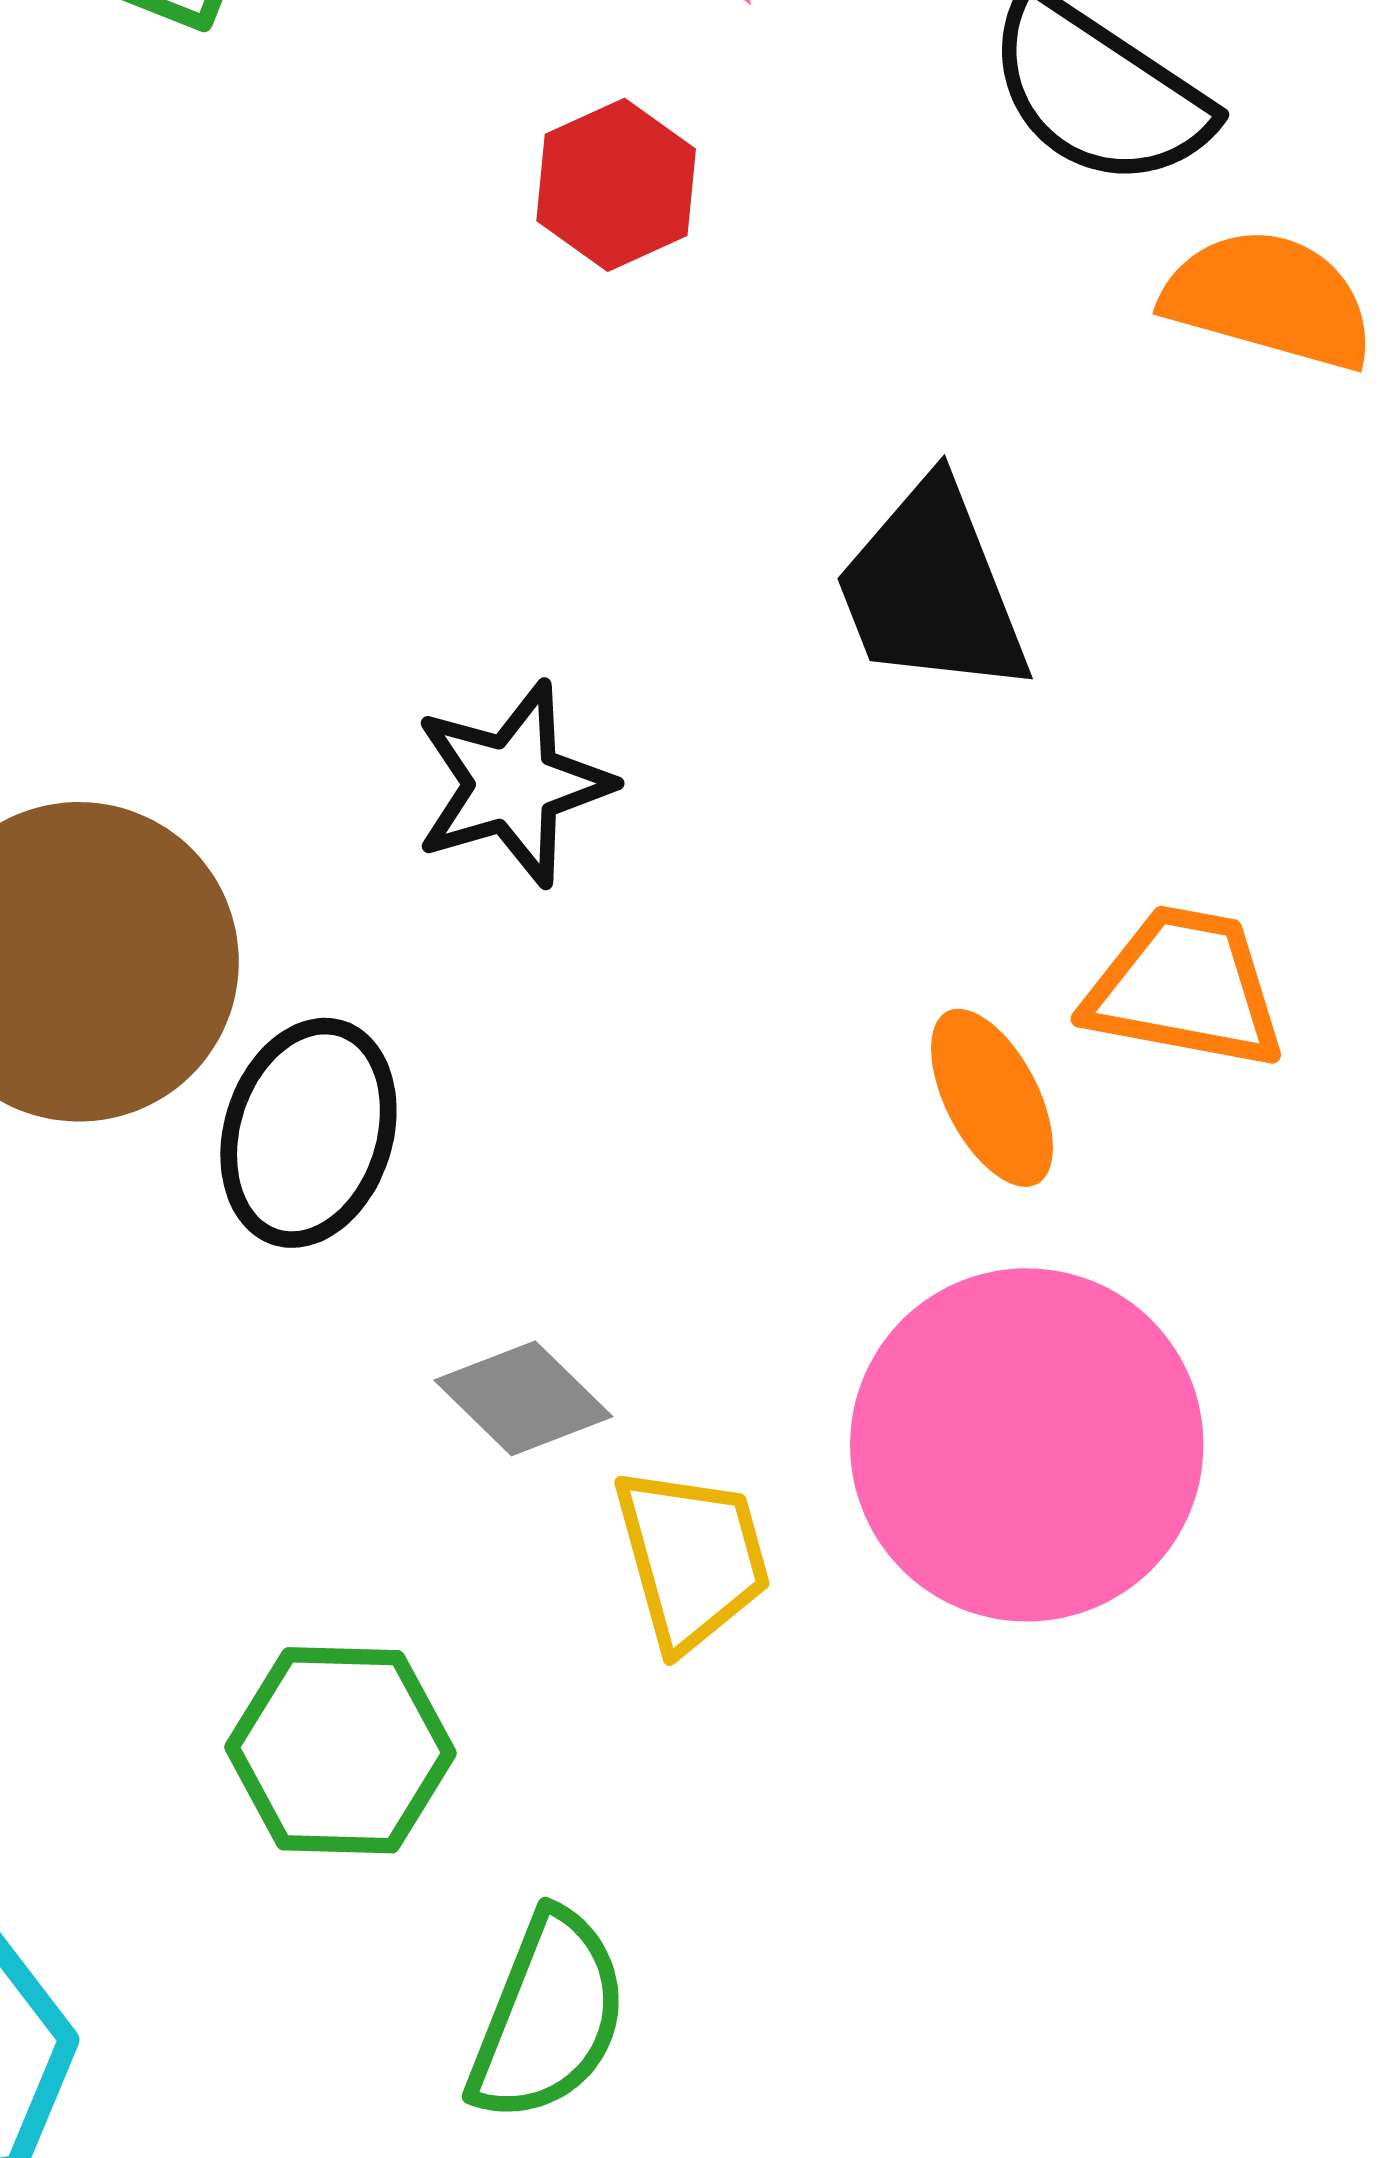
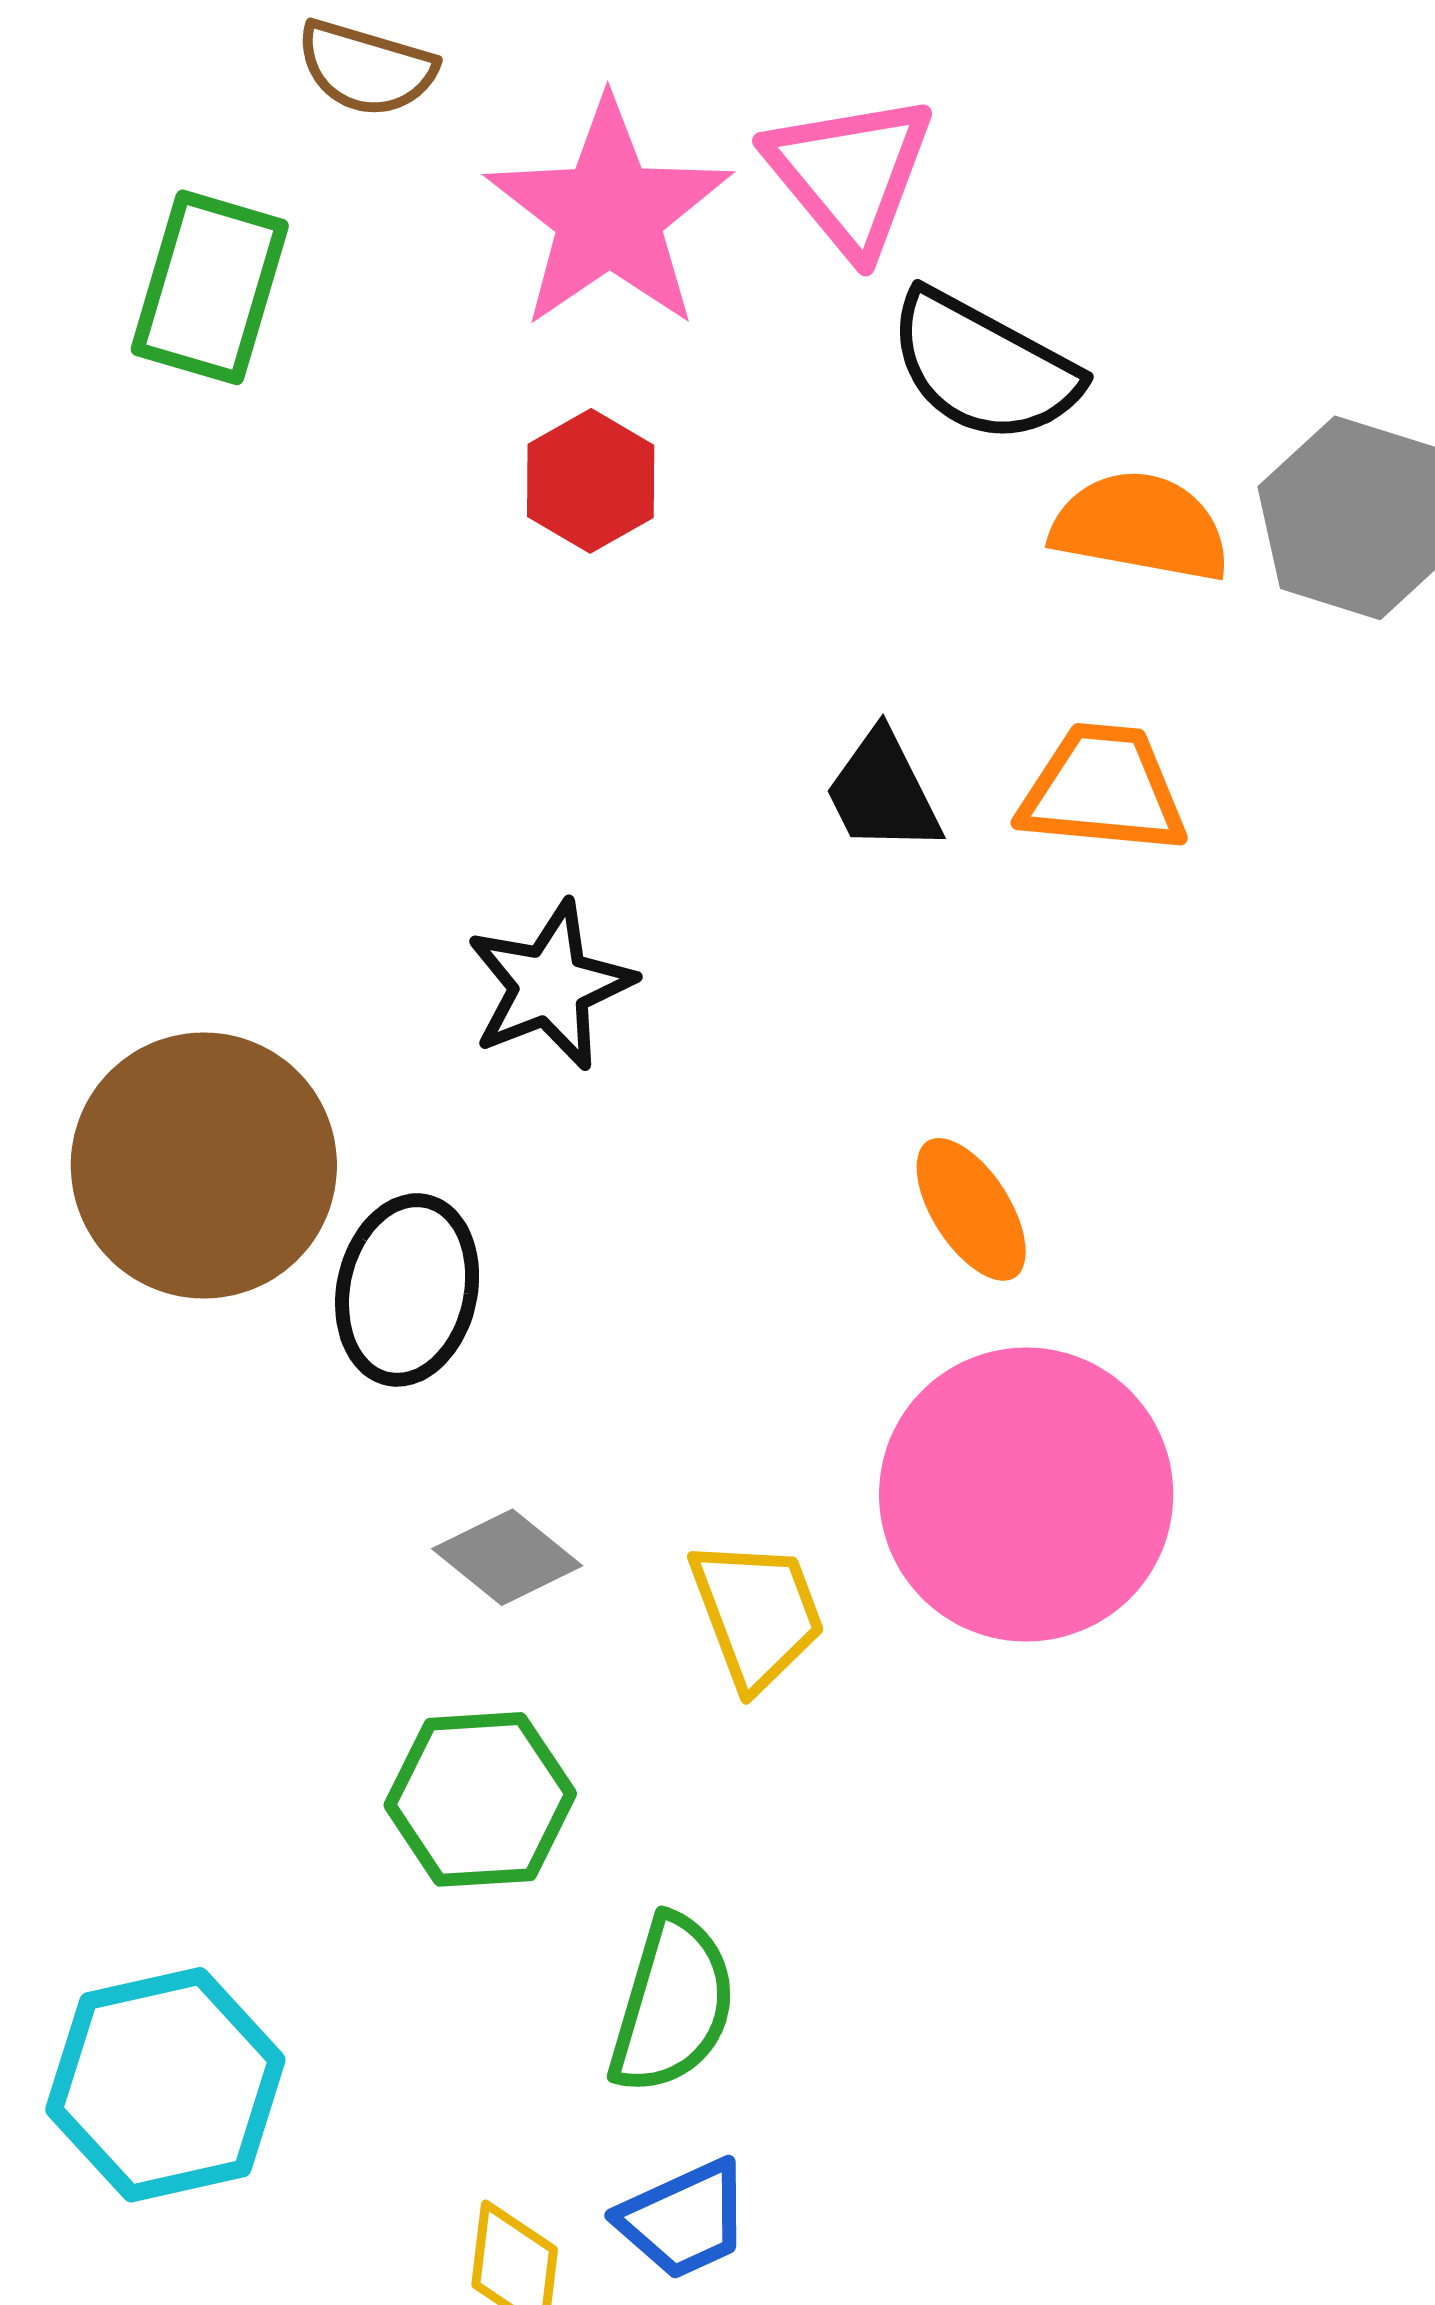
black trapezoid: (932, 589) -> (883, 792), size x0.7
orange trapezoid: (1185, 988) -> (1103, 789), moved
gray diamond: (523, 1398) -> (507, 1557), moved

